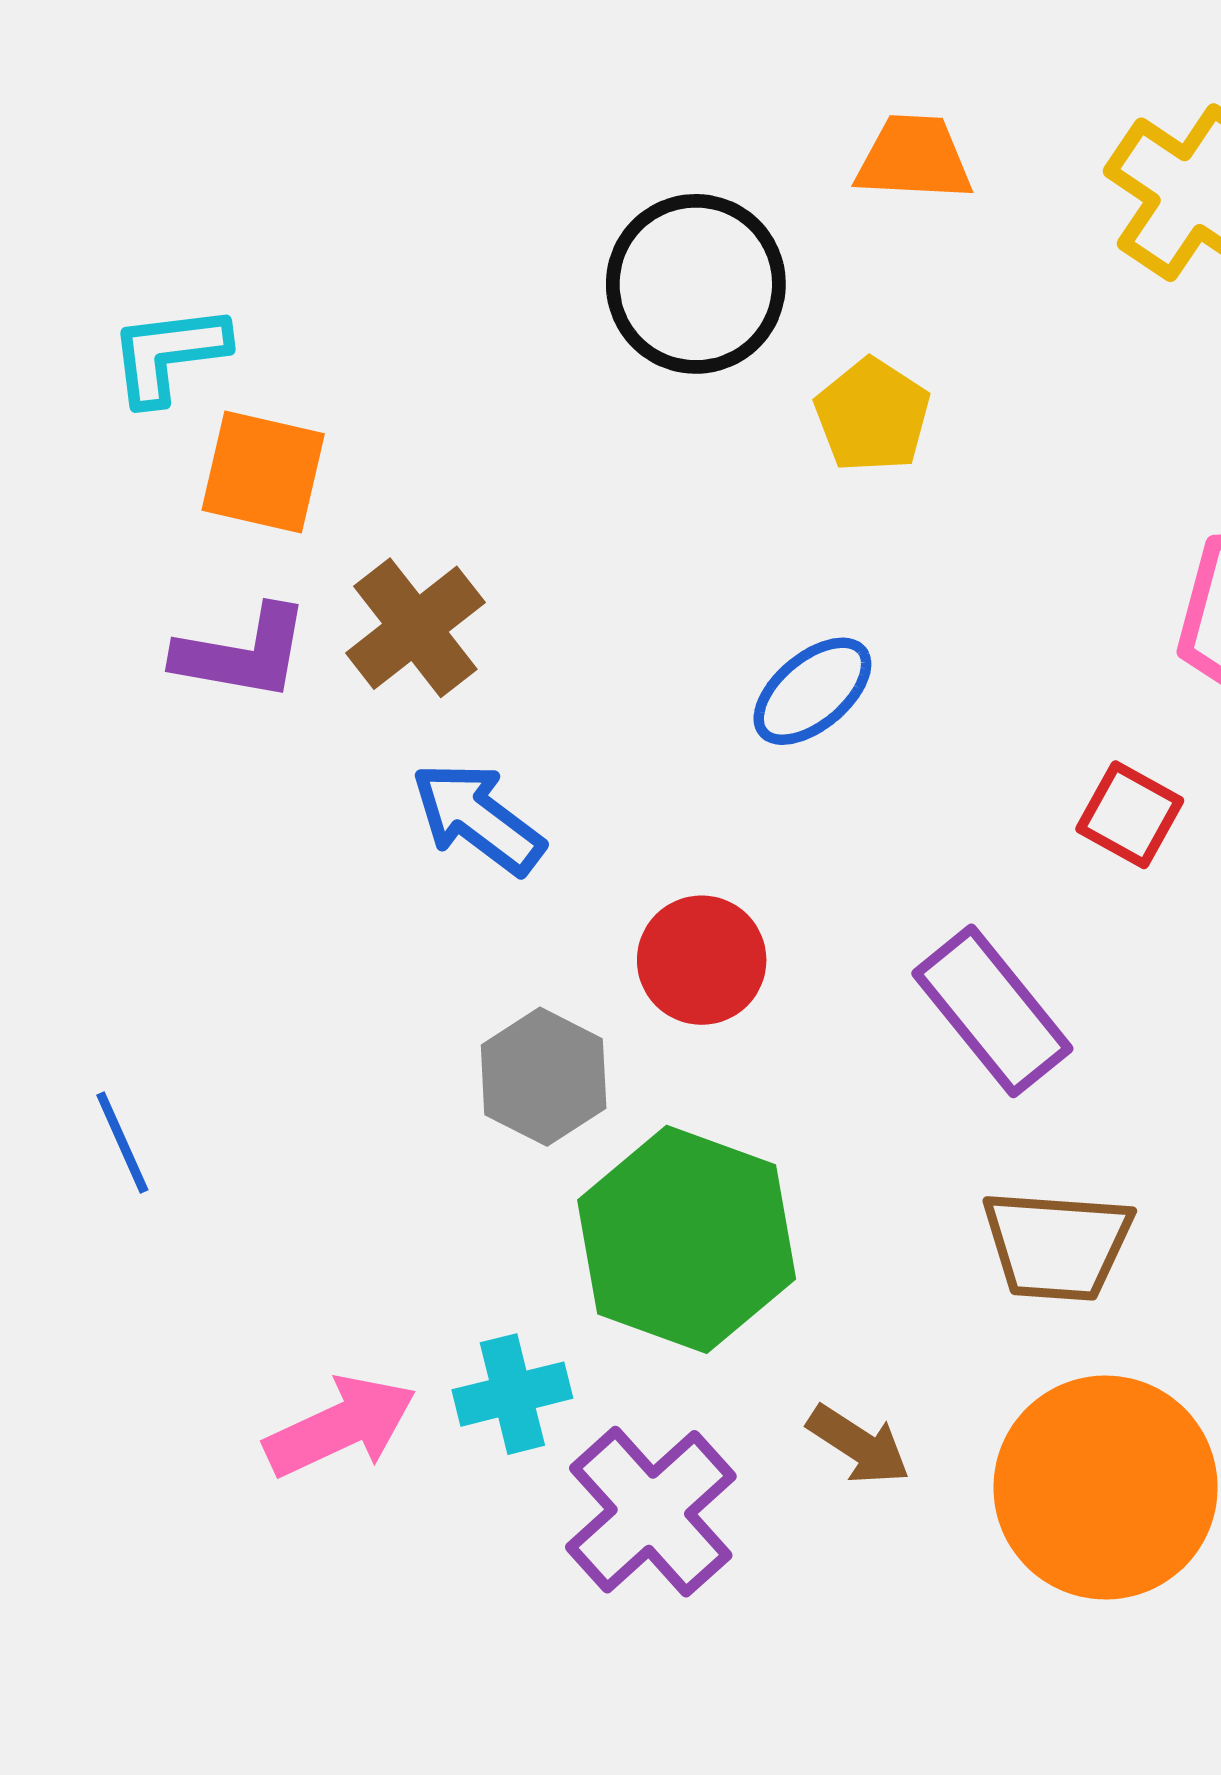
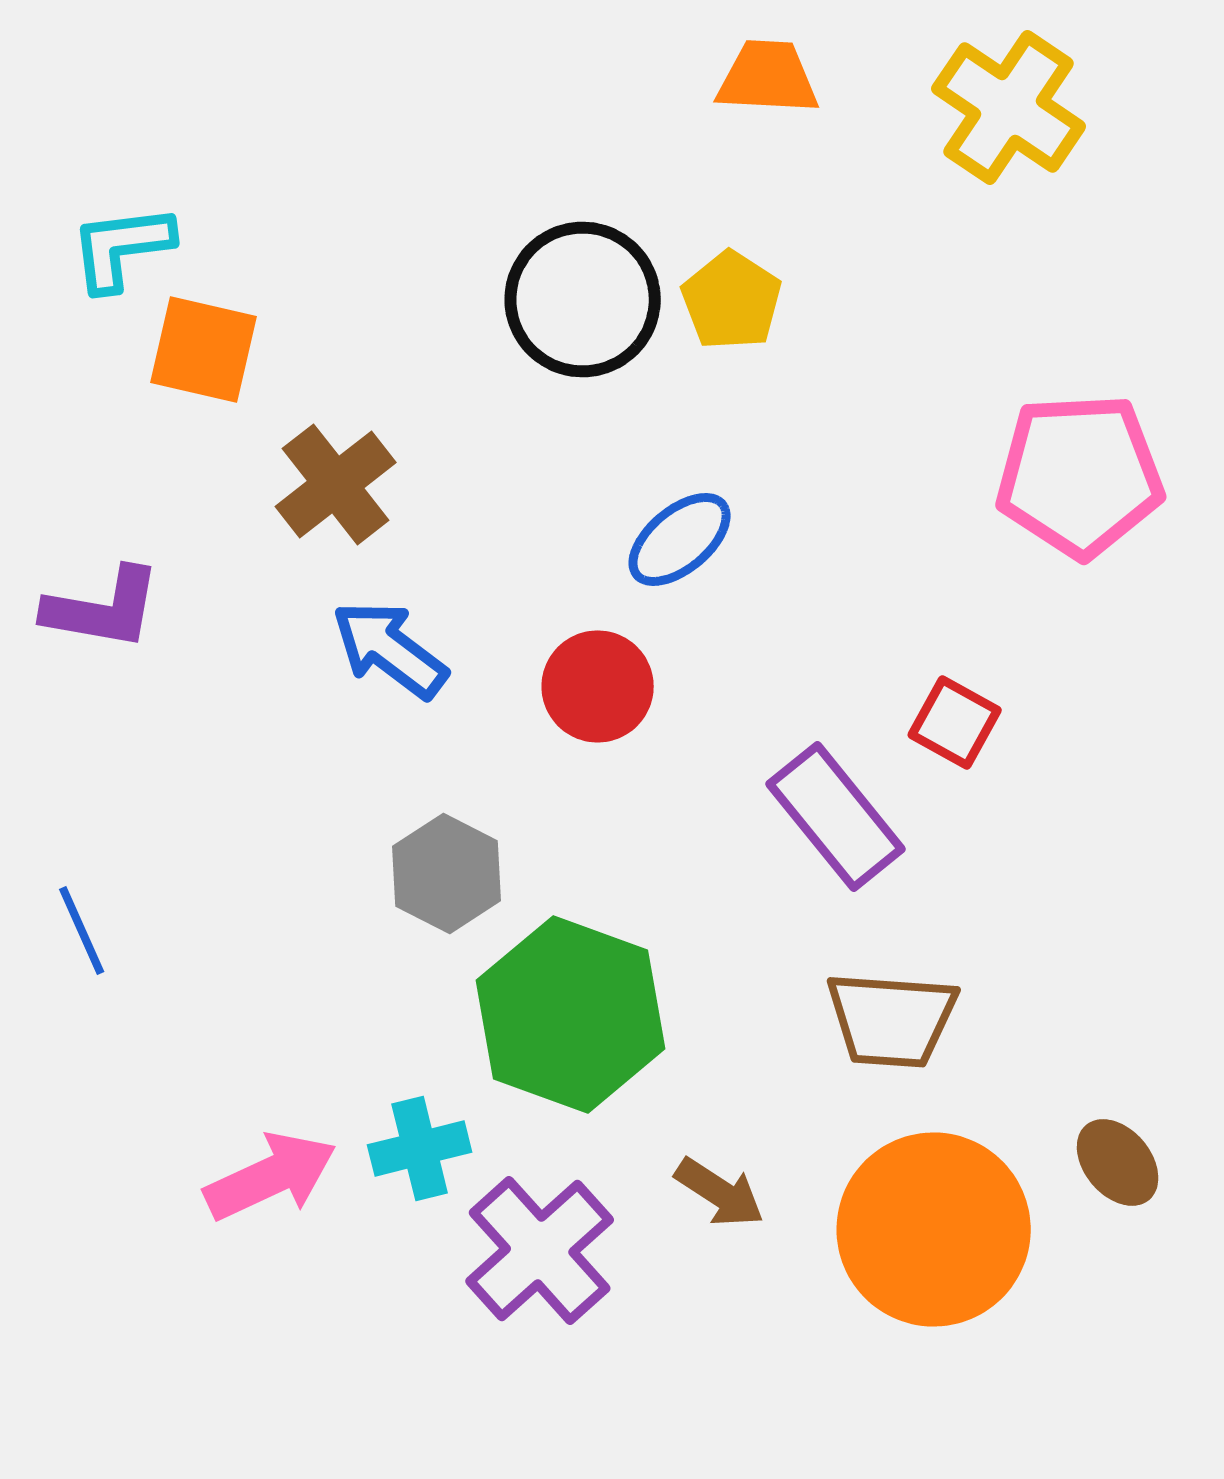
black circle: (696, 284) -> (583, 299), moved
purple L-shape: (242, 653) -> (103, 608), moved
red square: (1130, 815) -> (955, 722), moved
red circle: (702, 960) -> (598, 686), moved

